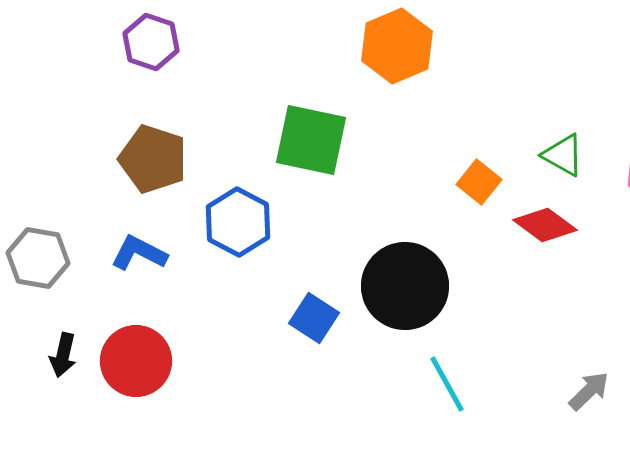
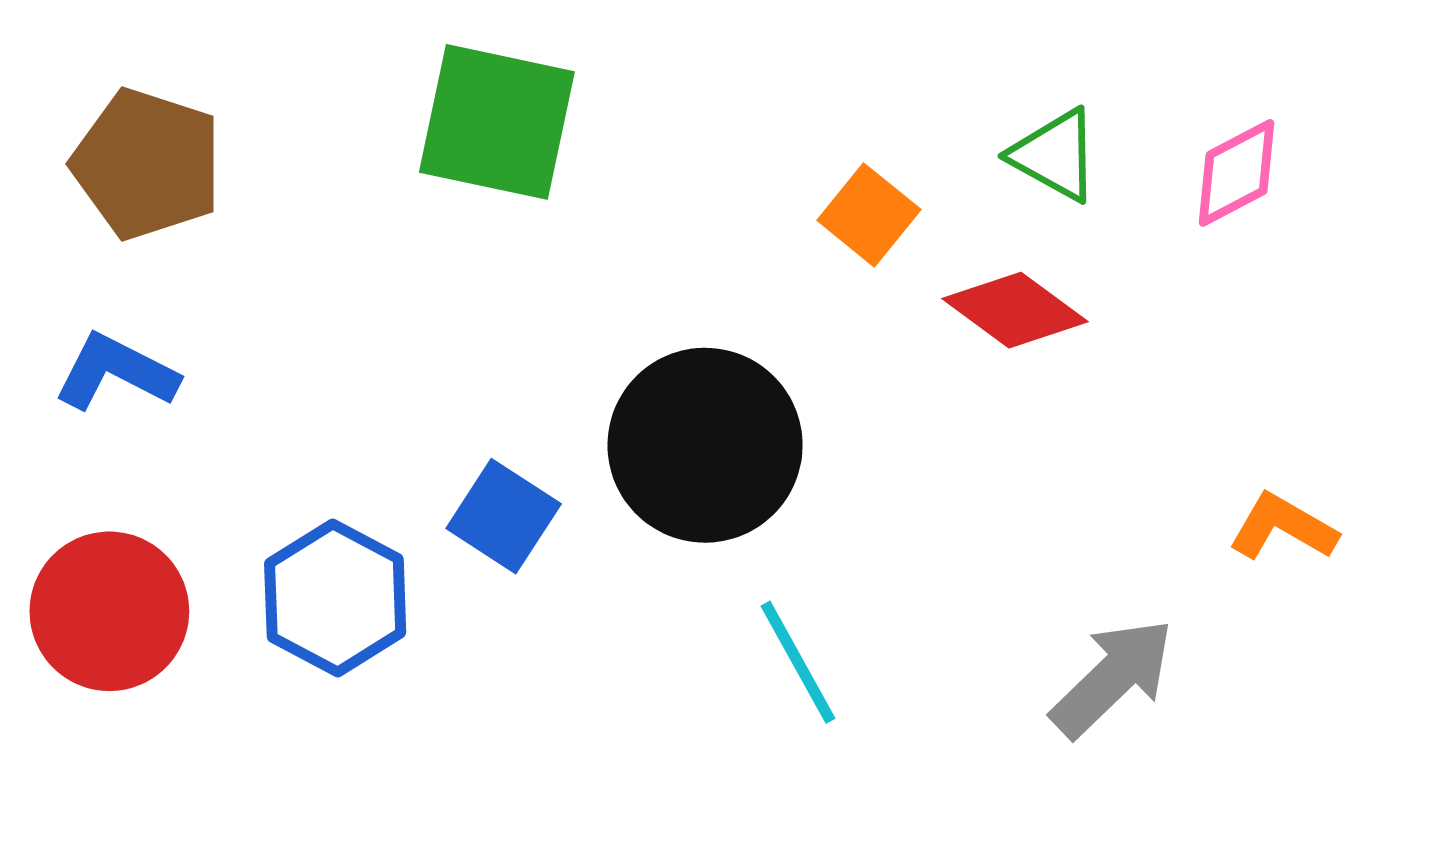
blue hexagon: (238, 222) -> (335, 598), moved
gray arrow: (589, 391) -> (1112, 678), size x1.4

